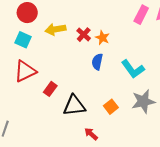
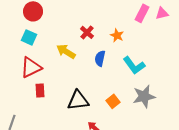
yellow arrow: (55, 29) -> (66, 51), moved, turned 42
orange star: (103, 38) -> (117, 35), moved
red rectangle: (50, 89) -> (40, 90), moved, turned -40

